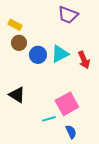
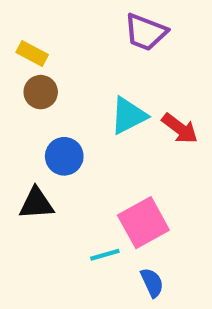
blue circle: (38, 55) -> (64, 156), moved
red arrow: (84, 60) -> (180, 128), turned -30
black triangle: (17, 95) -> (36, 203), turned -36

